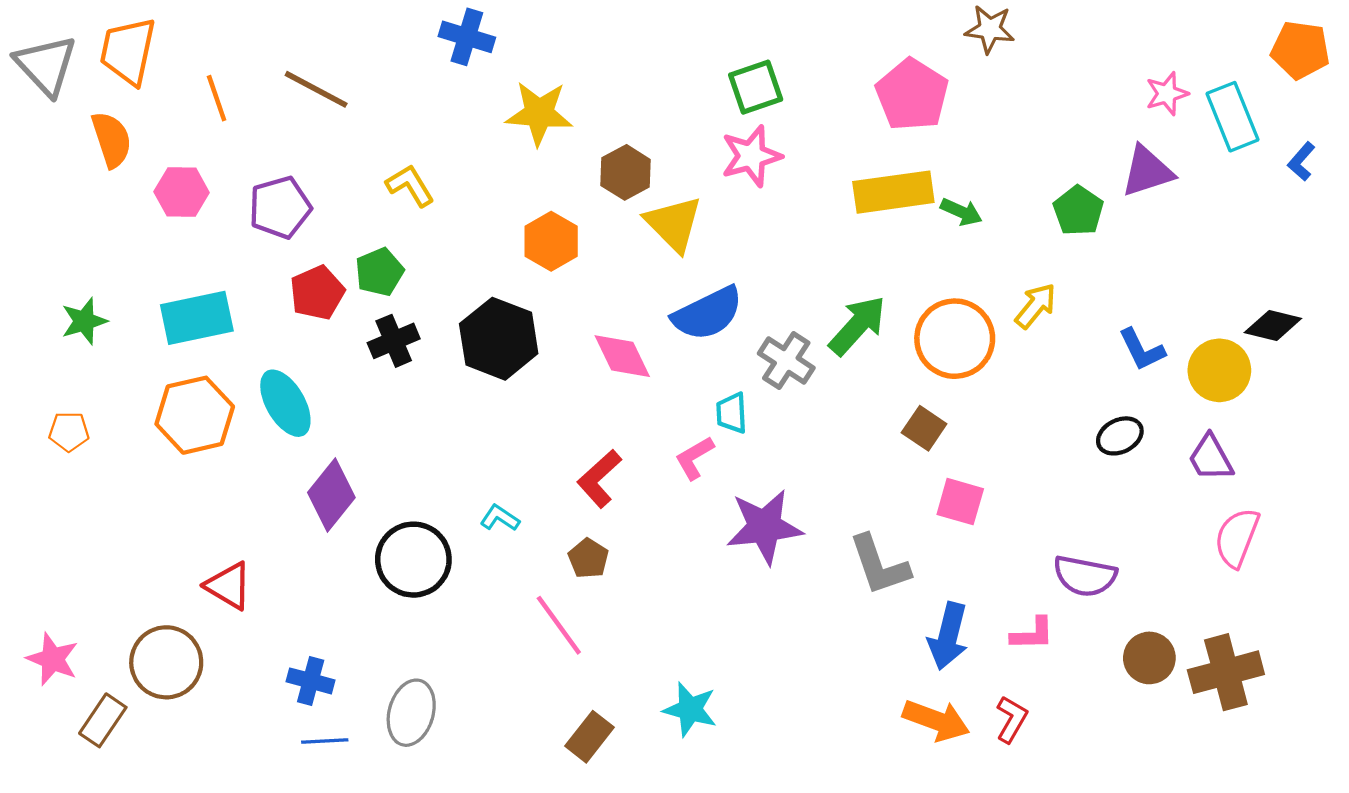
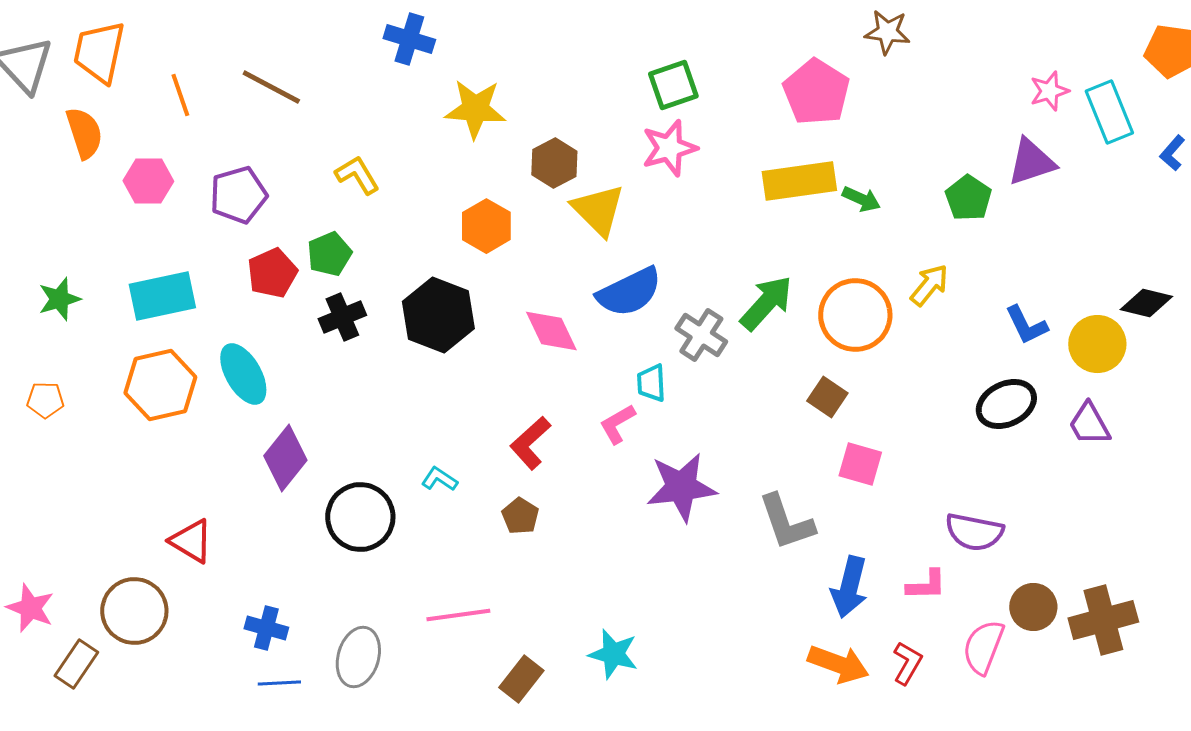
black ellipse: (1120, 436) -> (1006, 404), size x1.4
pink semicircle: (1237, 538) -> (983, 647), moved
pink line: (559, 625) -> (458, 615), moved, turned -62

